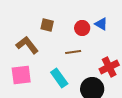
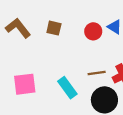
brown L-shape: (27, 45) -> (18, 28), moved
brown line: (73, 52) -> (97, 73), moved

